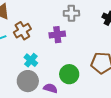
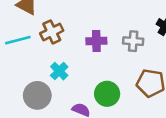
gray cross: (71, 13) -> (133, 41), moved
gray circle: (28, 81) -> (37, 95), moved

